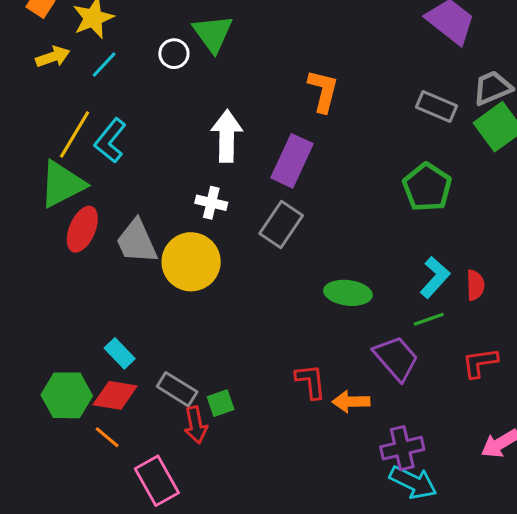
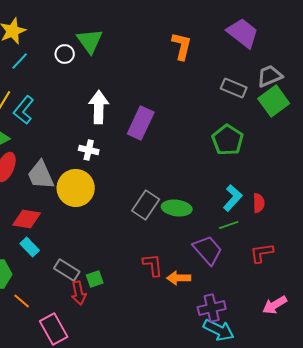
orange L-shape: (323, 91) -> (182, 46), moved
gray rectangle: (281, 225) -> (146, 205), moved
red diamond: (115, 395) -> (27, 219), moved

